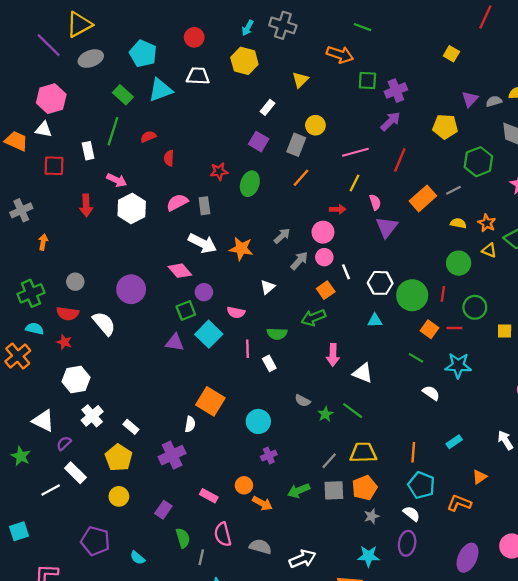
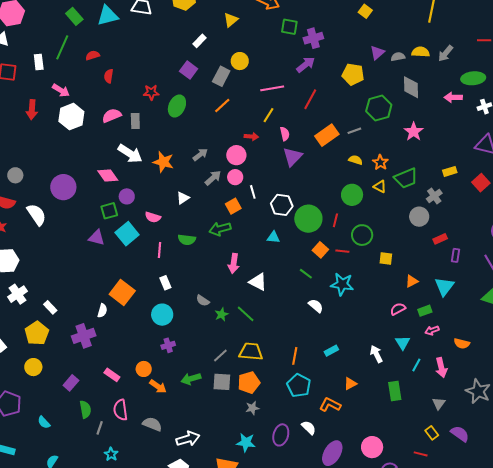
white rectangle: (269, 363) -> (165, 283), moved
white semicircle: (411, 514) -> (309, 428), moved

